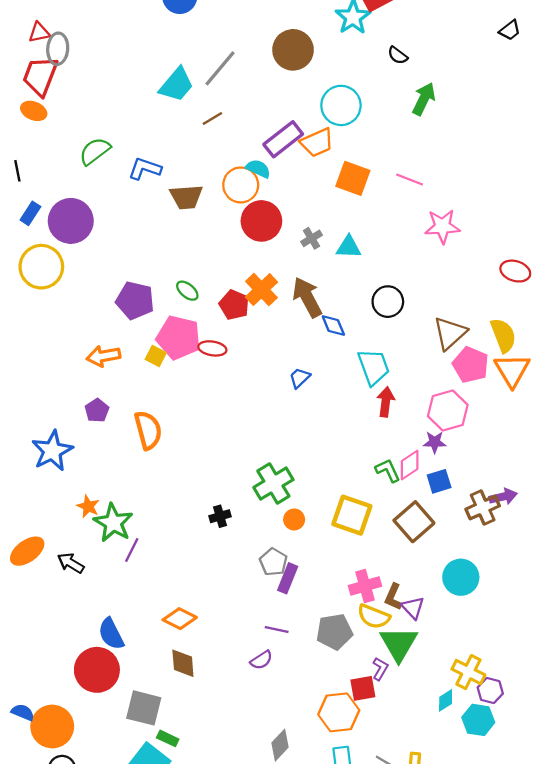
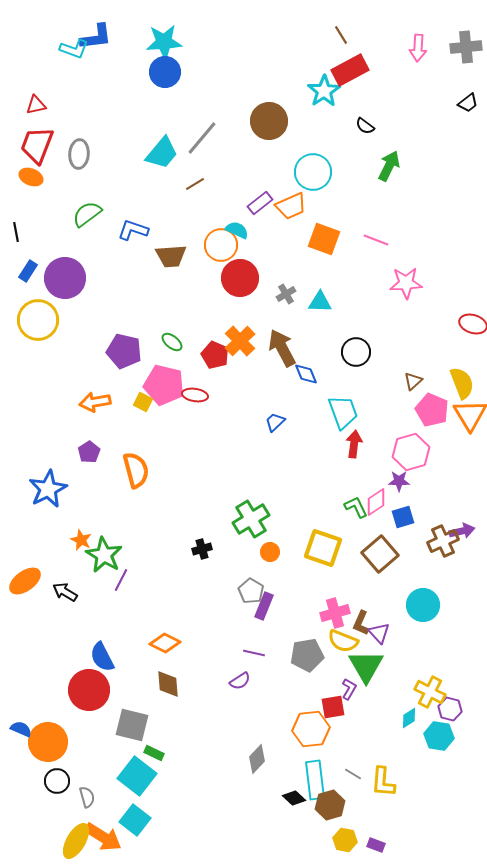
gray ellipse: (58, 49) -> (79, 154), moved
purple rectangle: (283, 139) -> (260, 203), size x0.7
brown triangle: (450, 333) -> (413, 381), size x0.6

